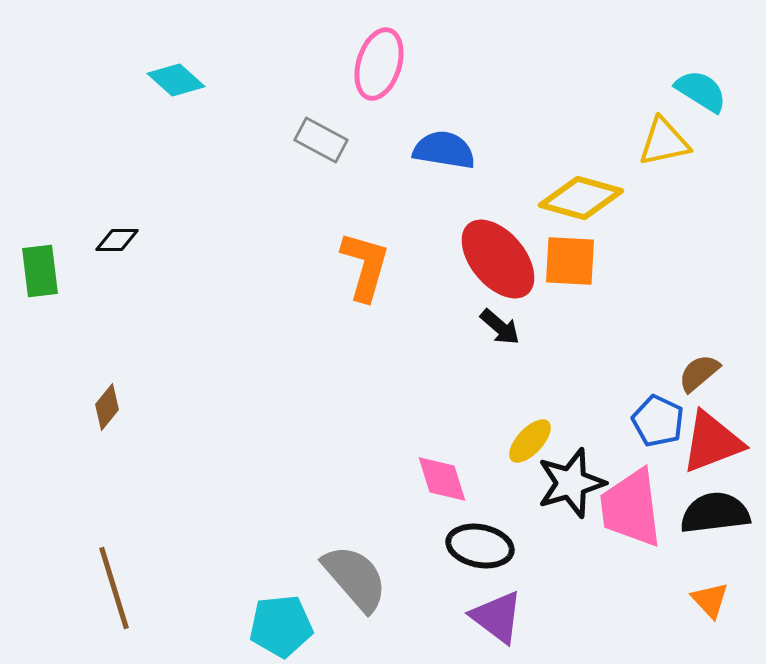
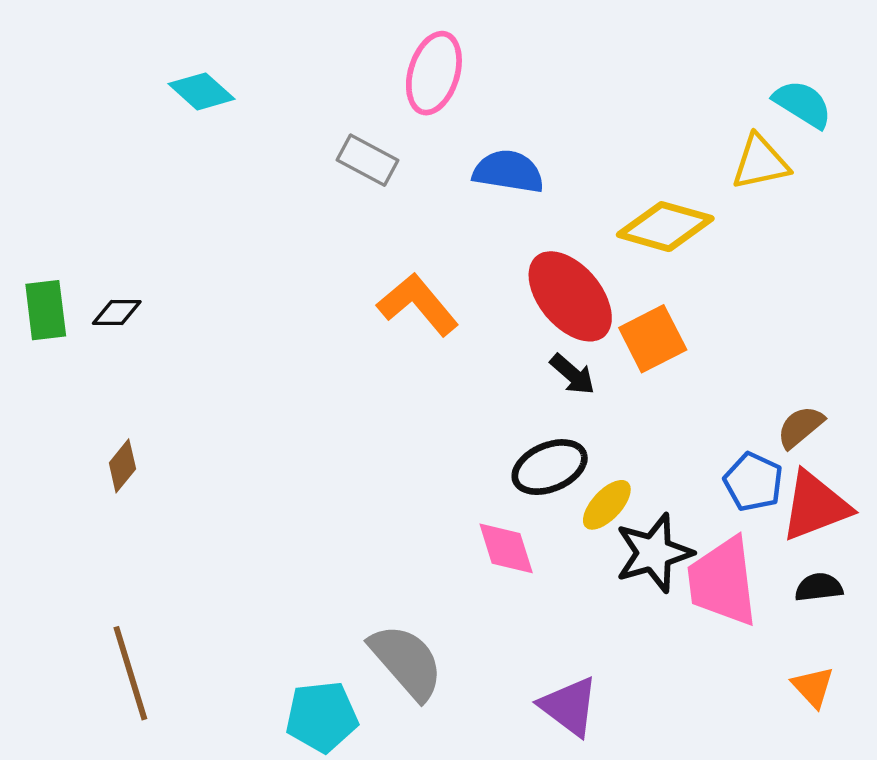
black diamond: (117, 240) -> (117, 312), moved
orange square: (570, 261) -> (653, 339), moved, turned -30
orange L-shape: (365, 266) -> (418, 304), turned -56
black semicircle: (715, 513) -> (819, 587), size x0.6
black ellipse: (480, 546) -> (550, 467), moved, turned -34

